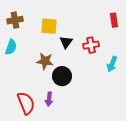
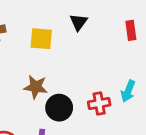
black triangle: (66, 42) -> (78, 22), moved
red cross: (91, 45) -> (99, 103), moved

